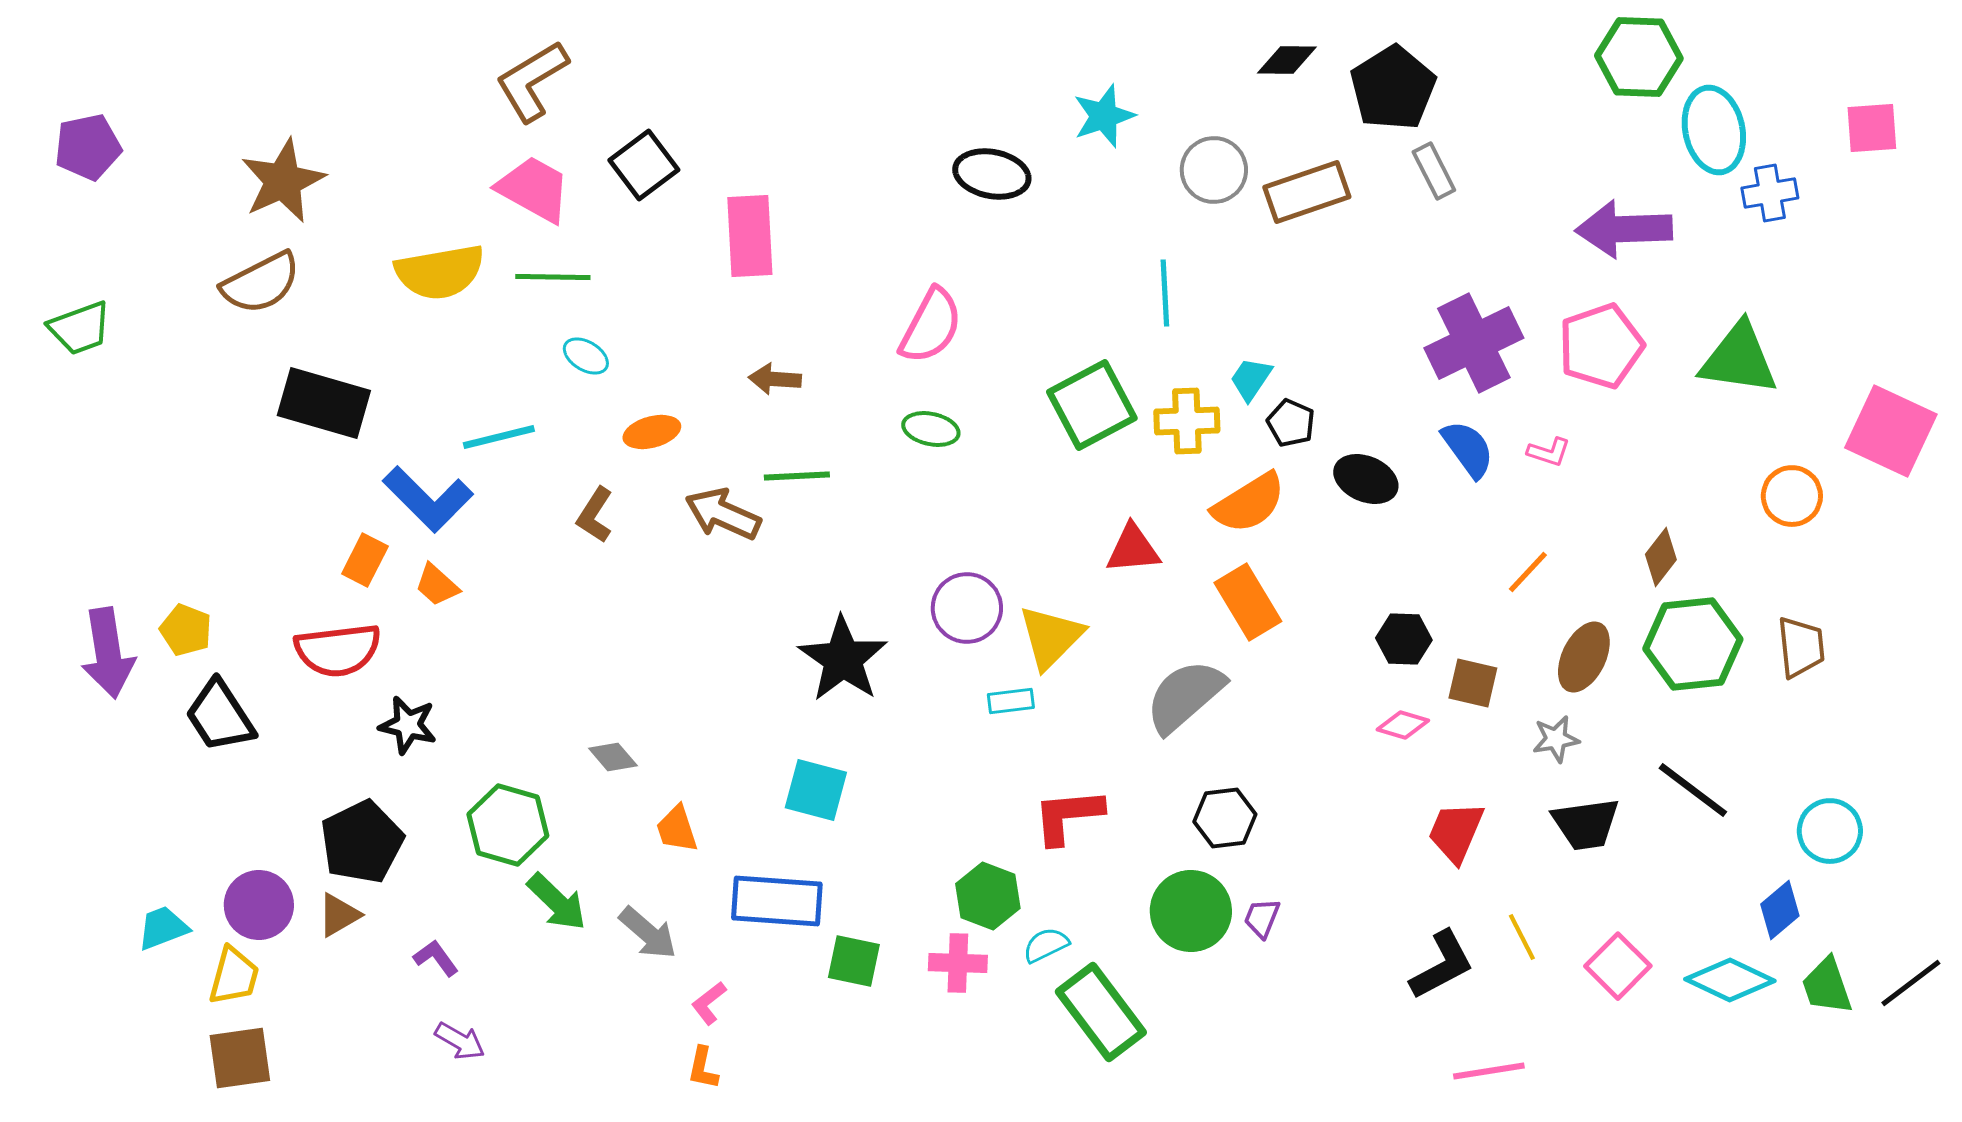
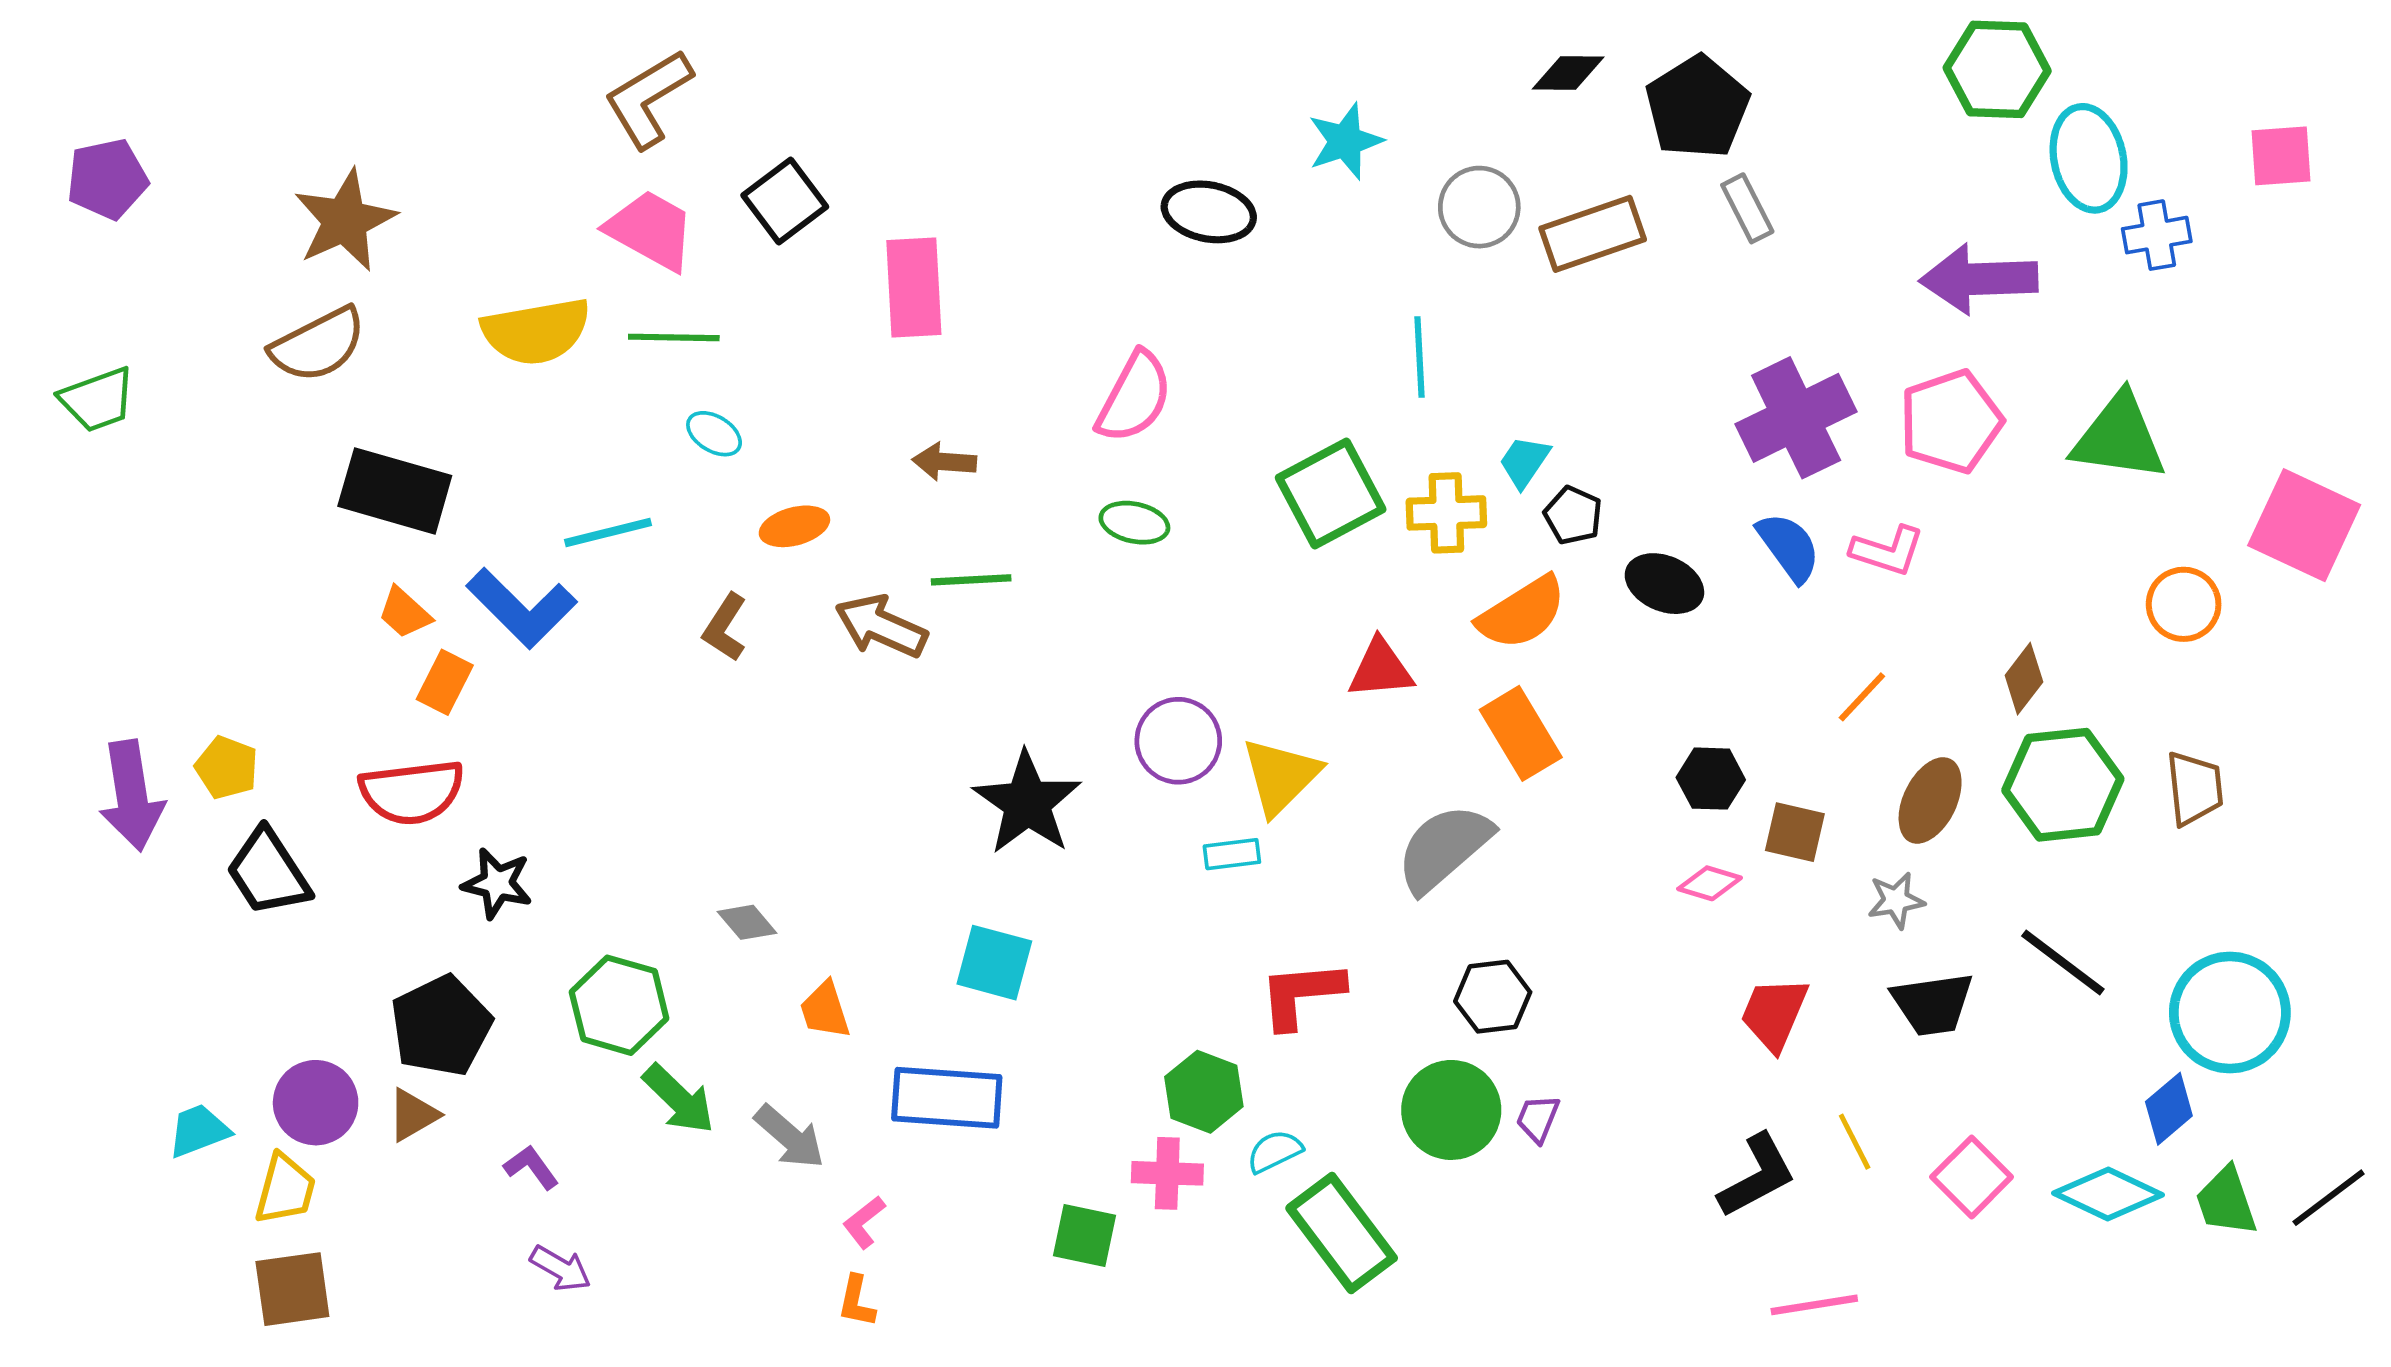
pink L-shape: (1549, 452) -> (1887, 551), size x1.4
orange trapezoid: (437, 585) -> (405, 613), moved
cyan circle: (1830, 831) -> (2230, 1012), size x1.5
green square: (854, 961) -> (1084, 1235), moved

